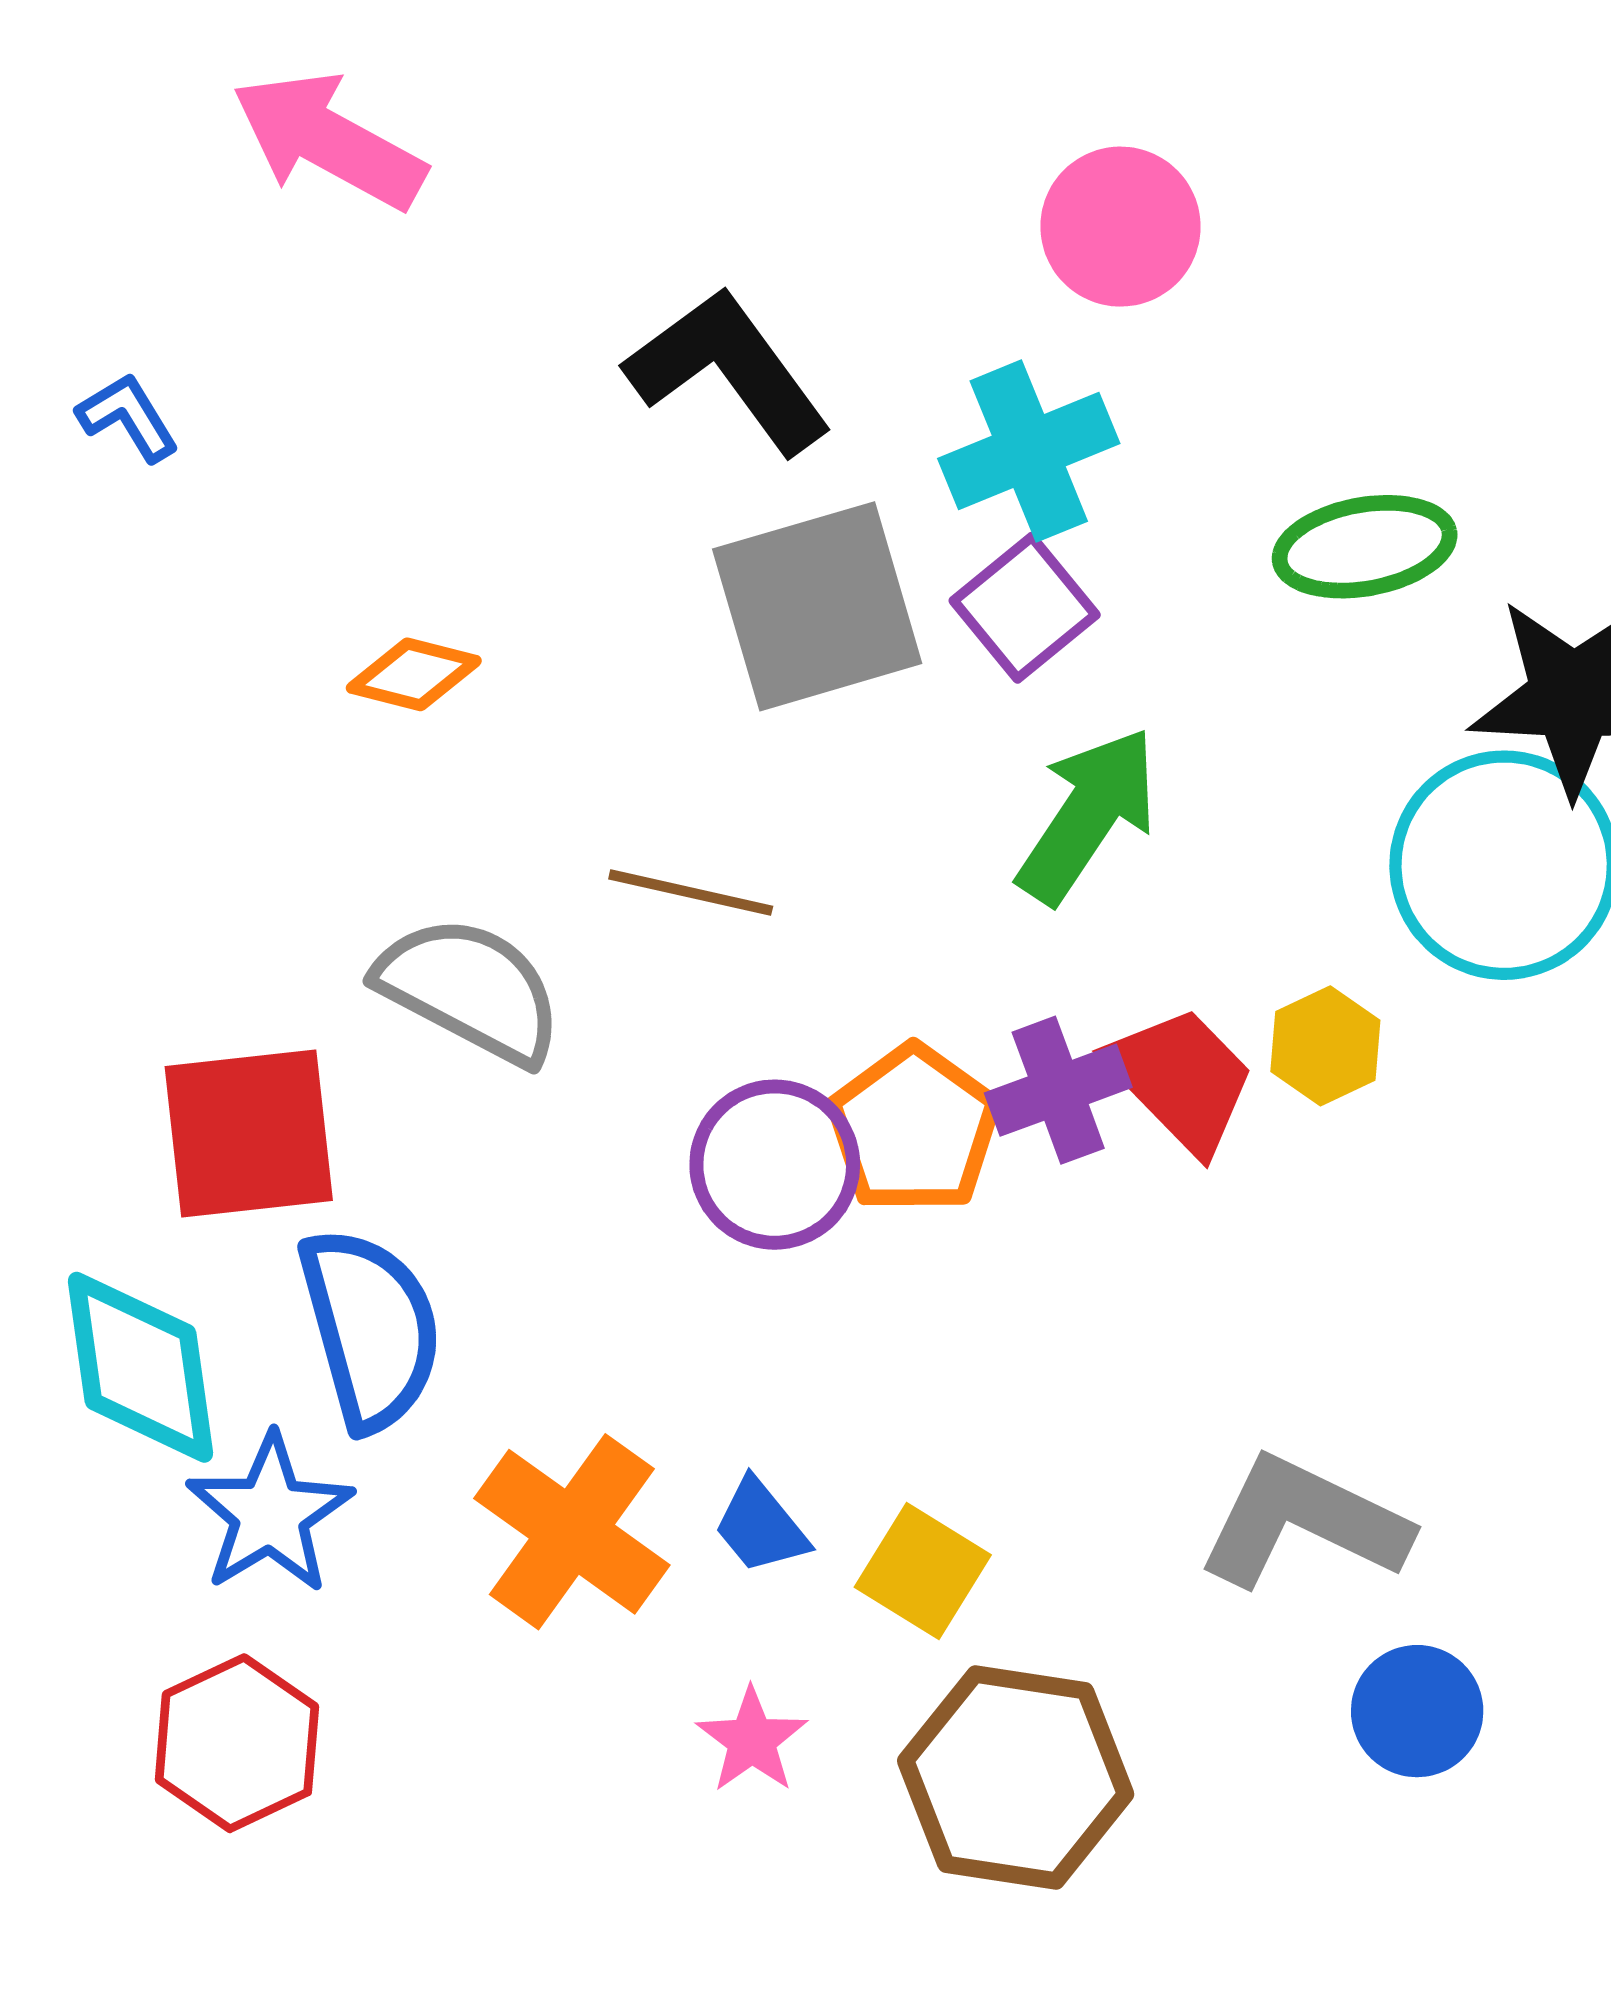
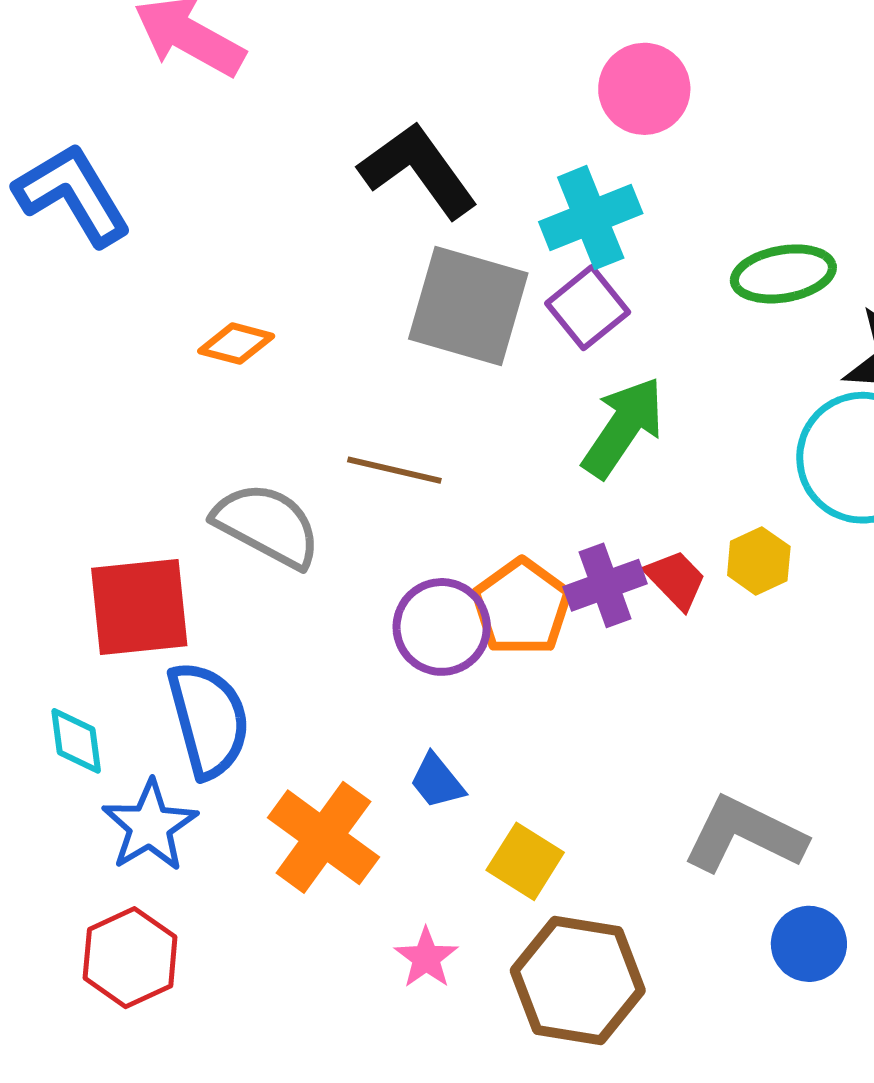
blue L-shape: (128, 417) -> (73, 194), size x2.0
gray square: (817, 606) -> (468, 306), turned 32
red trapezoid: (1181, 1079) -> (676, 580), size x0.7
cyan diamond: (141, 1367) -> (76, 741), size x0.6
blue trapezoid: (761, 1526) -> (437, 781), moved

